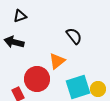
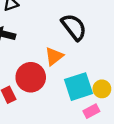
black semicircle: (74, 36) -> (74, 27), size x1.4

